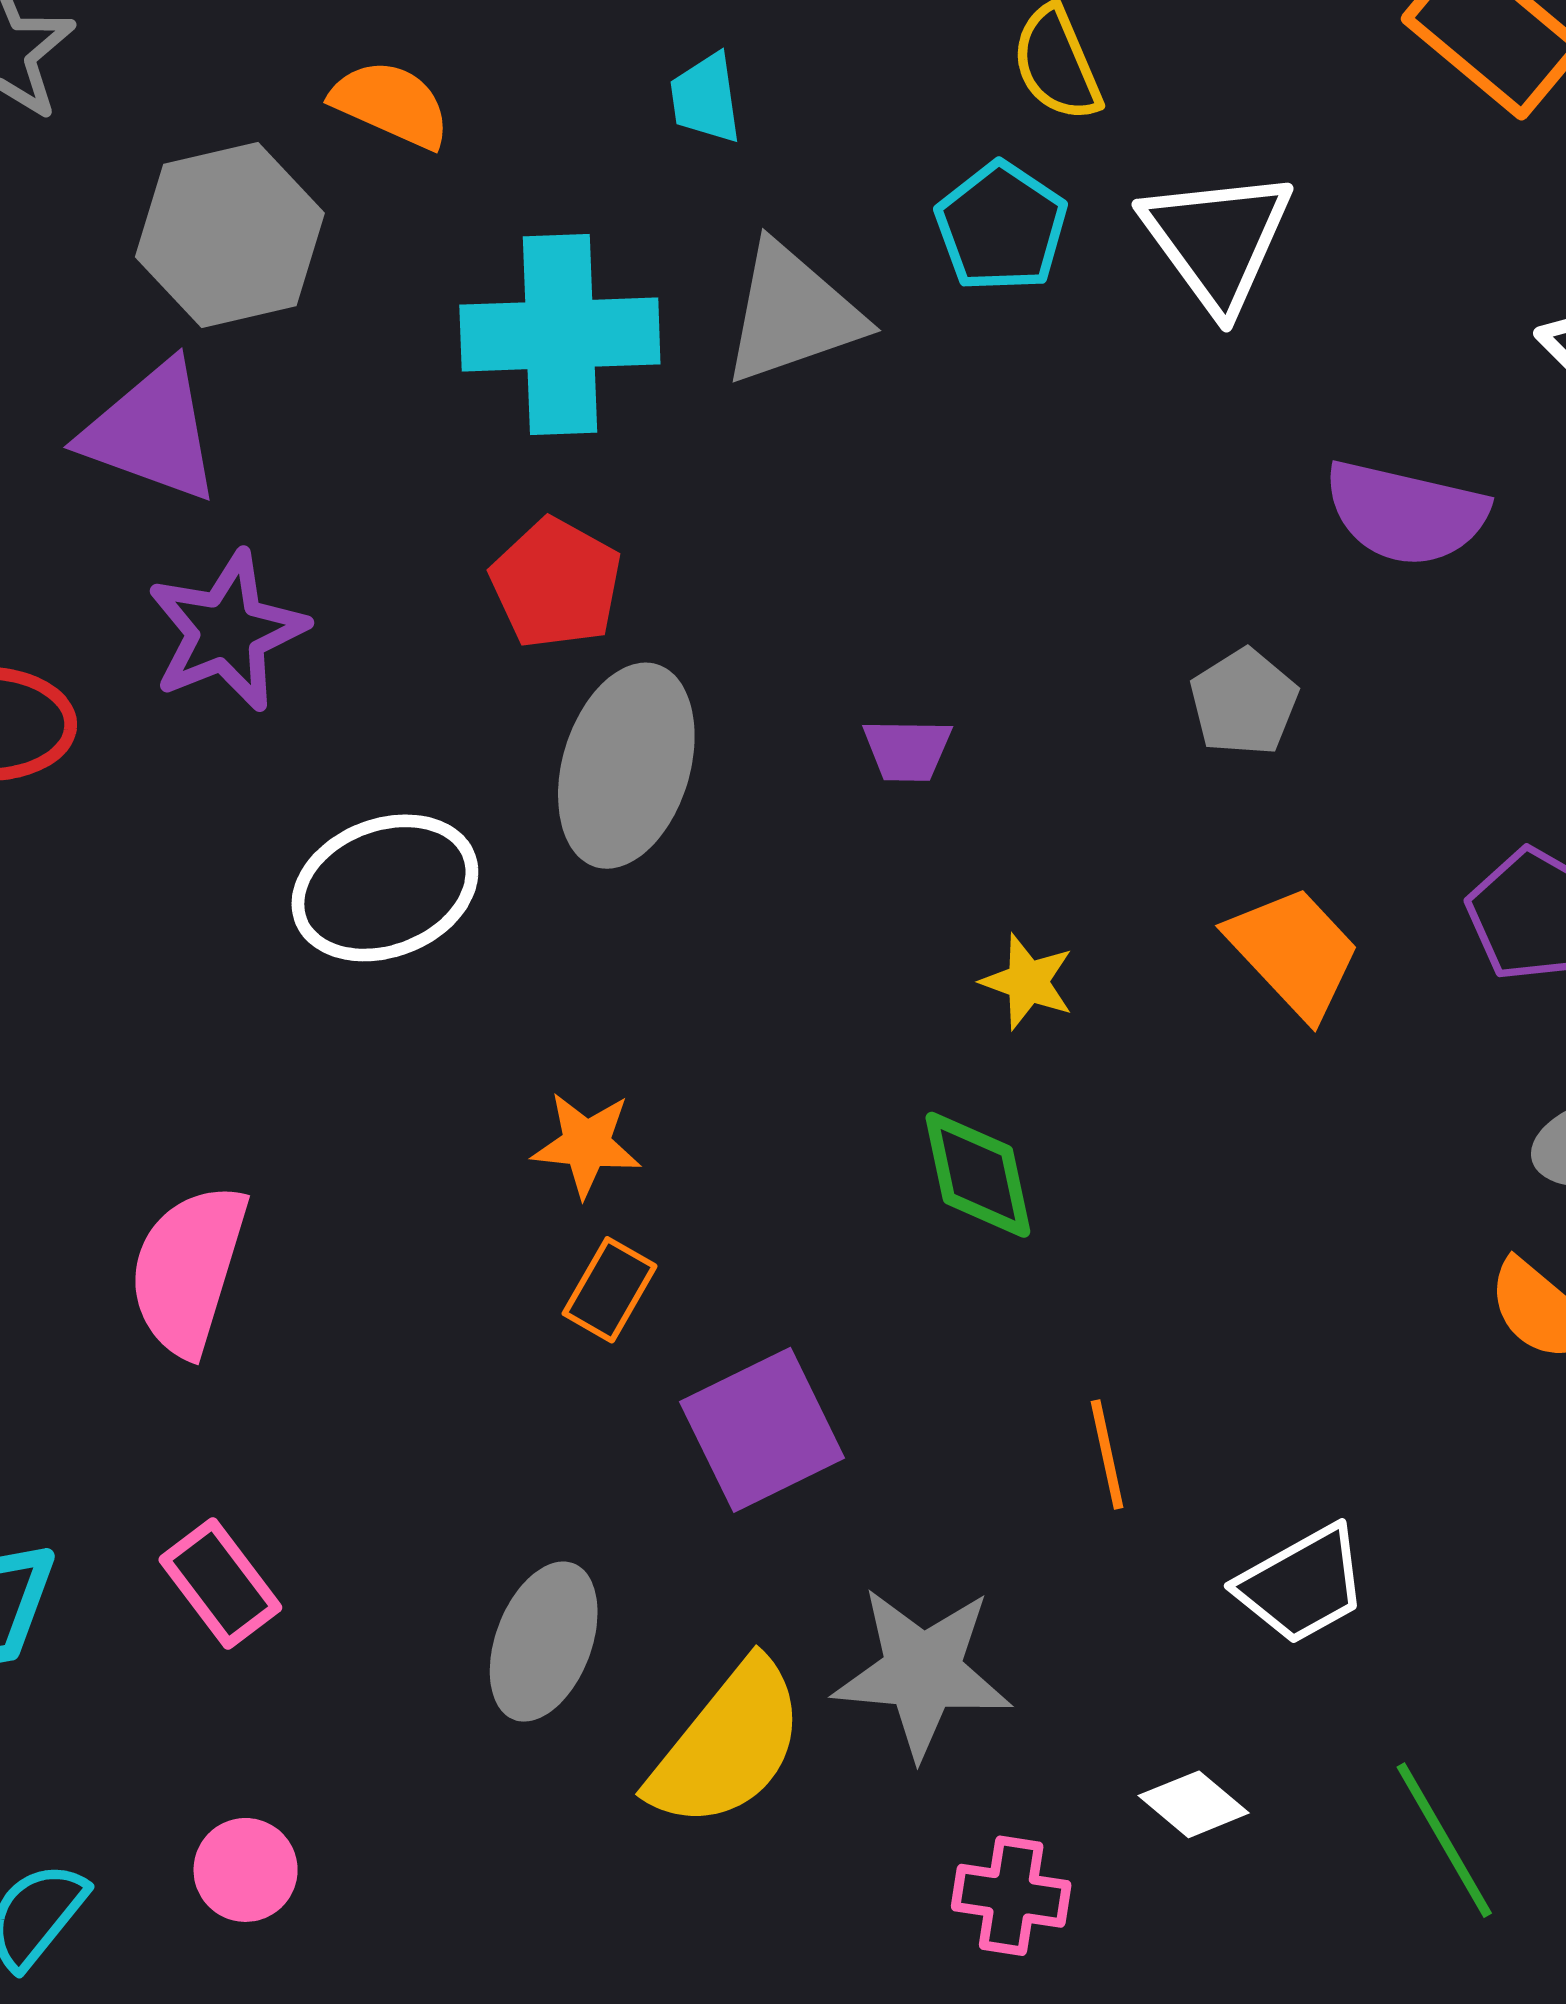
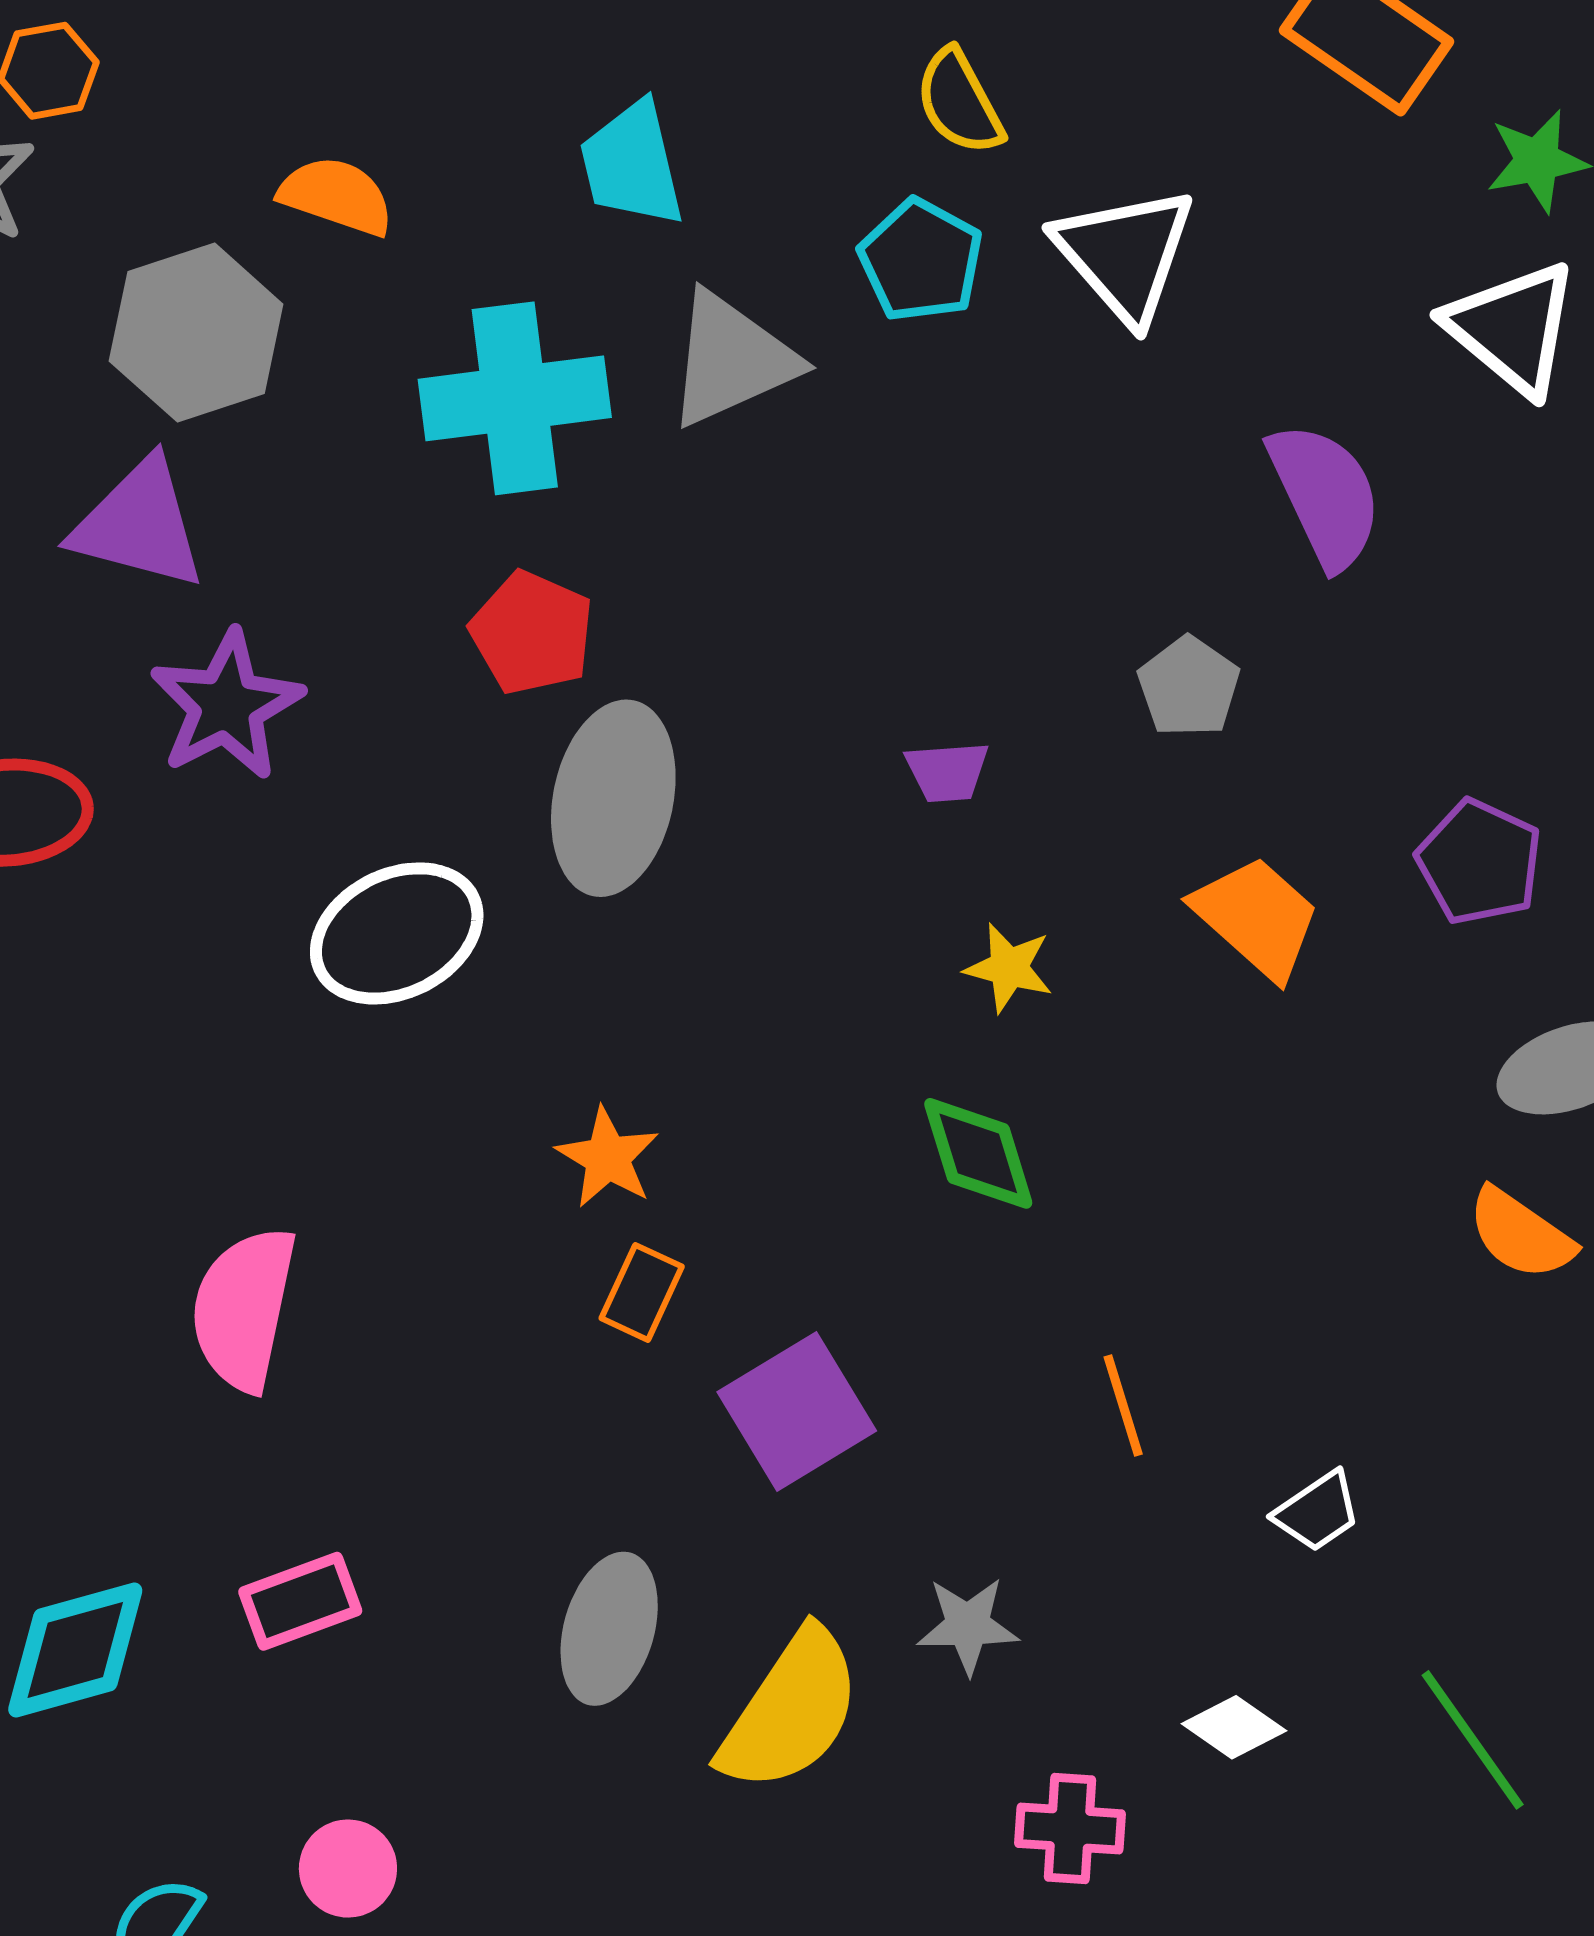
cyan trapezoid: (706, 98) -> (632, 164), size x1.5
purple semicircle: (1406, 513) -> (1325, 495), turned -123
purple trapezoid: (907, 750) -> (947, 772), moved
orange star: (586, 1144) -> (608, 1158), turned 30
pink rectangle: (220, 1584) -> (300, 1601), turned -68
white trapezoid: (1302, 1585) -> (1317, 1512), size x0.7
gray star: (922, 1672) -> (968, 1625), size x0.6

